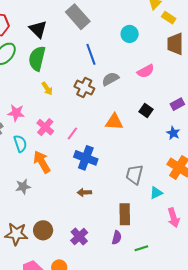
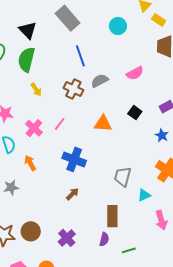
cyan circle: (130, 34) -> (118, 26), moved
pink line: (72, 134) -> (60, 124), moved
orange arrow: (42, 162) -> (30, 163), size x0.7
brown arrow: (84, 192) -> (72, 194), turned 136

